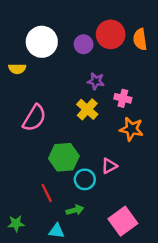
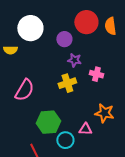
purple circle: (84, 44) -> (64, 39), moved
yellow cross: (87, 109) -> (67, 83), turned 30
orange star: (131, 129) -> (104, 113), moved
pink triangle: (109, 166) -> (85, 129), turned 32

